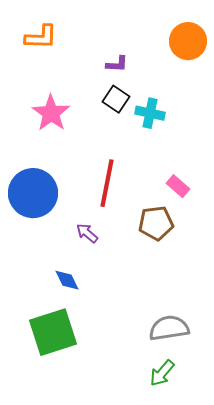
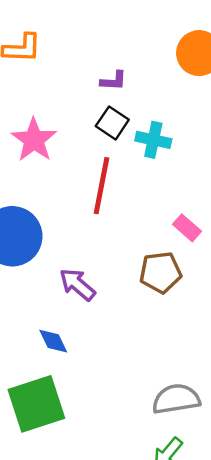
red line: (107, 183) -> (101, 186), moved
purple arrow: (87, 233) -> (77, 284), size x1.4

